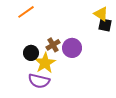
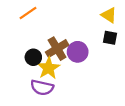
black square: (105, 25) -> (110, 38), moved
brown cross: (53, 45) -> (57, 49), size x1.5

